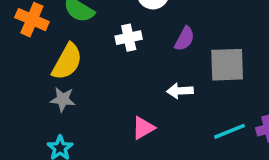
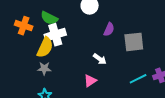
white cross: (129, 38) -> (55, 35), moved, size x1.5
white arrow: (180, 91) -> (100, 59), moved, turned -136

